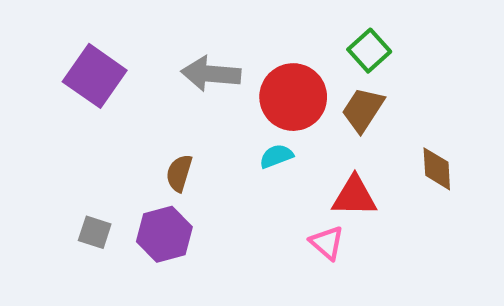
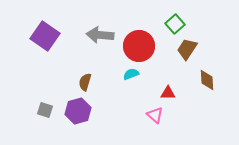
brown trapezoid: (363, 110) -> (187, 49), moved
red triangle: (354, 196) -> (168, 93), size x0.7

